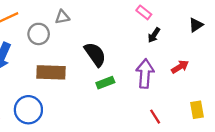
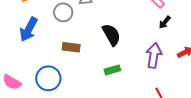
brown rectangle: (51, 72) -> (71, 47), size x0.7
green rectangle: (105, 83) -> (112, 70), moved

